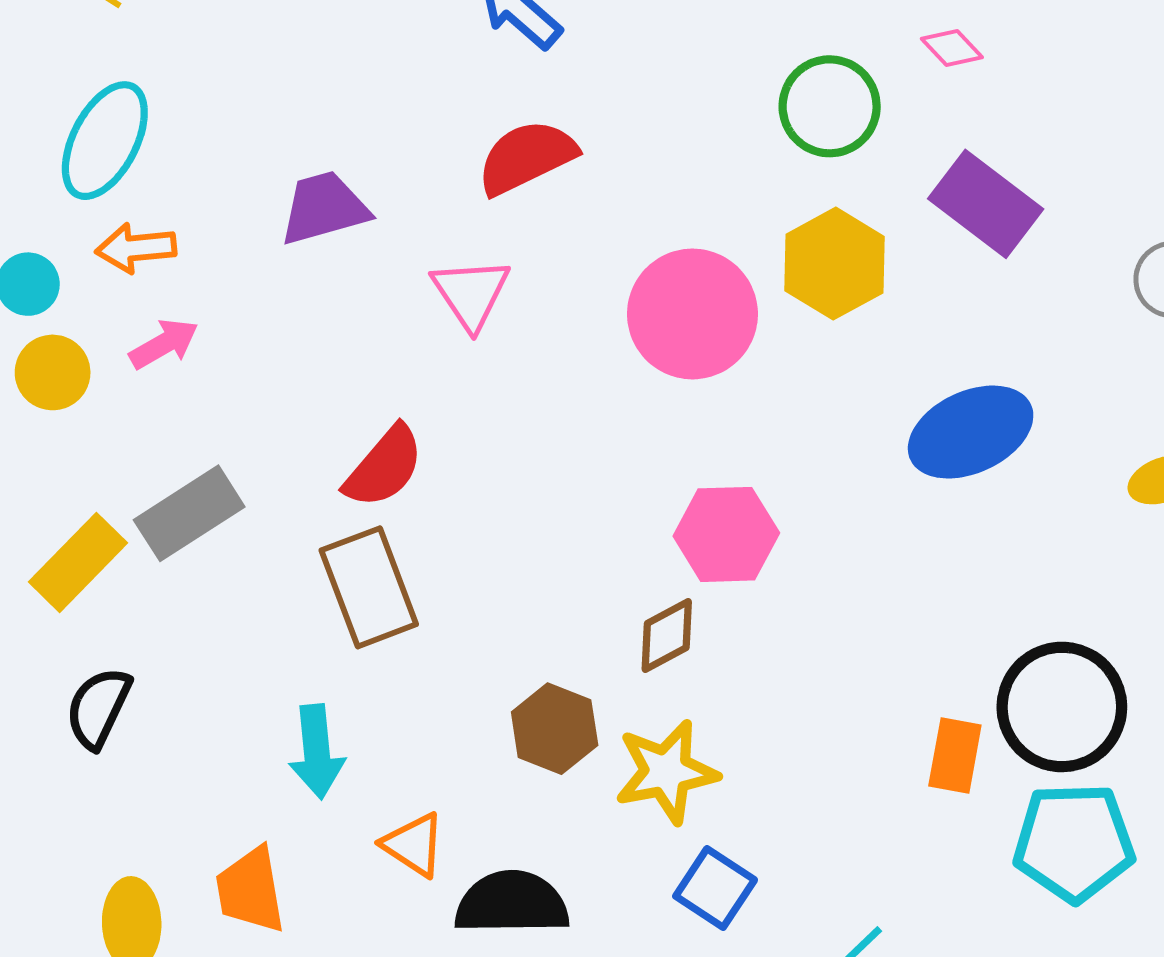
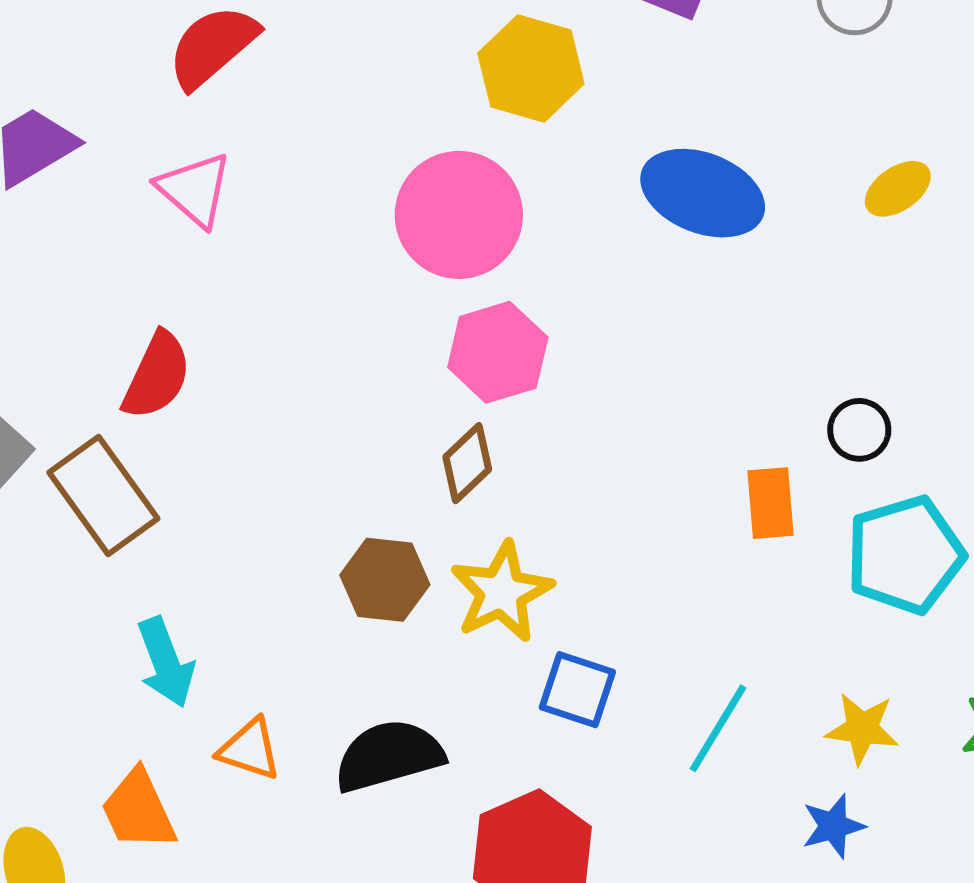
pink circle: (692, 314) -> (459, 215), moved
blue ellipse: (971, 432) -> (703, 193), turned 61
brown rectangle: (369, 587) -> (103, 496), moved
black circle: (1062, 707) -> (859, 430), size x0.5
orange triangle: (414, 845) -> (250, 749), moved

